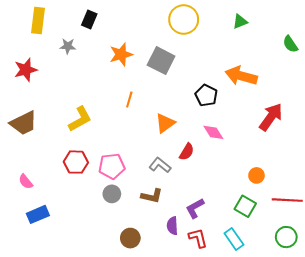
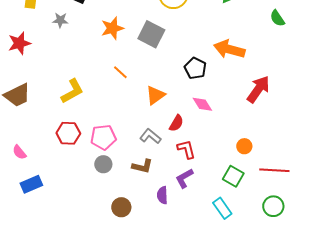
orange line: (129, 100) -> (120, 72), turned -63
red L-shape: (198, 238) -> (186, 149), moved

